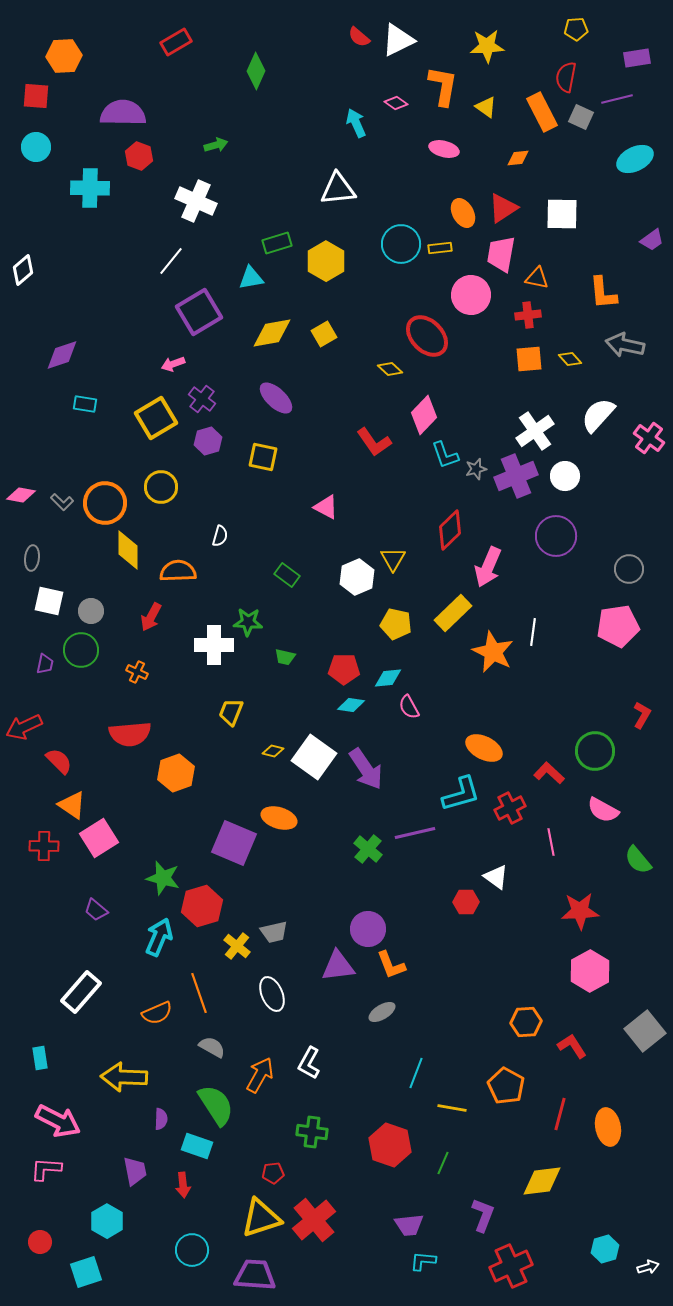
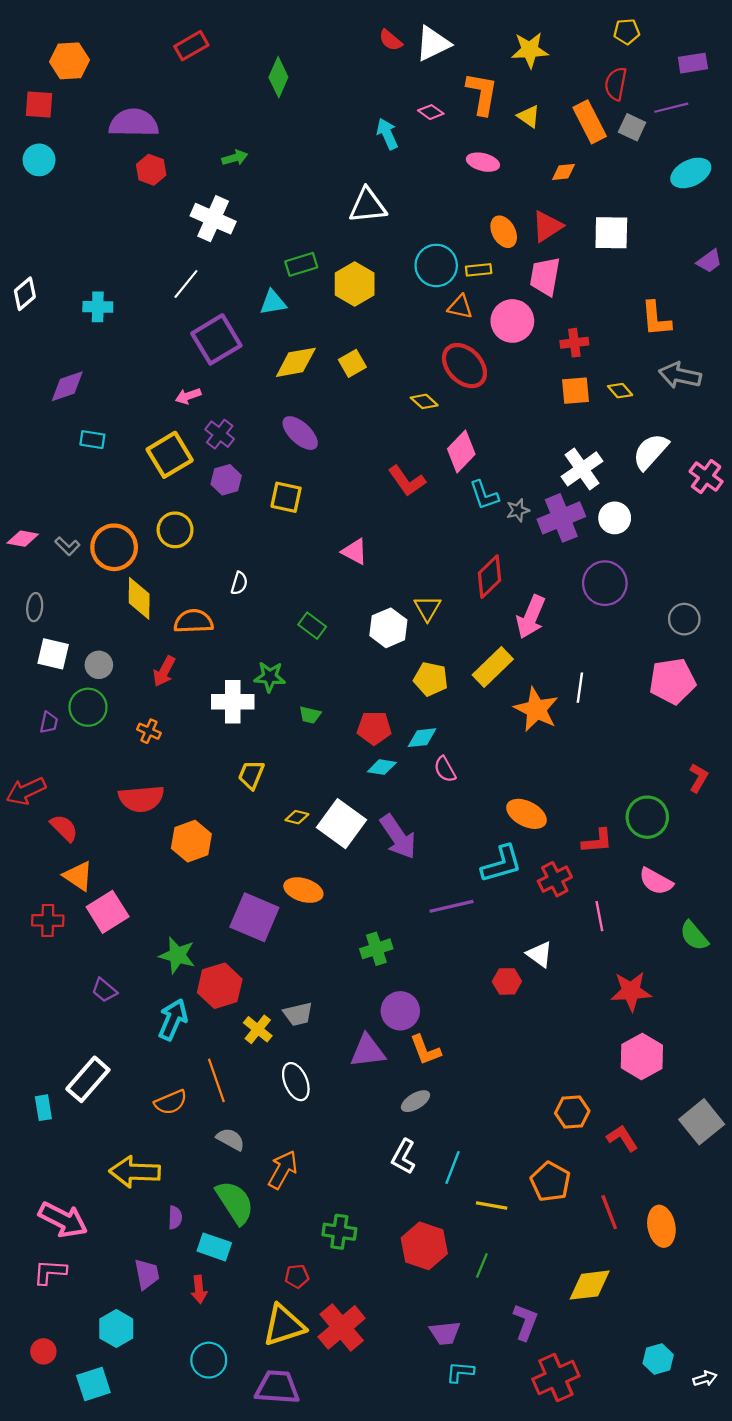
cyan cross: (90, 188) -> (98, 307), moved, size x0.7
orange triangle: (537, 278) -> (460, 307), moved
red L-shape: (549, 773) -> (597, 841), turned 132
green cross: (368, 849) -> (376, 949), moved, turned 32
cyan rectangle: (40, 1058) -> (43, 1108), moved
white L-shape: (309, 1063) -> (404, 1157), moved
red line: (560, 1114) -> (609, 1212), turned -36

